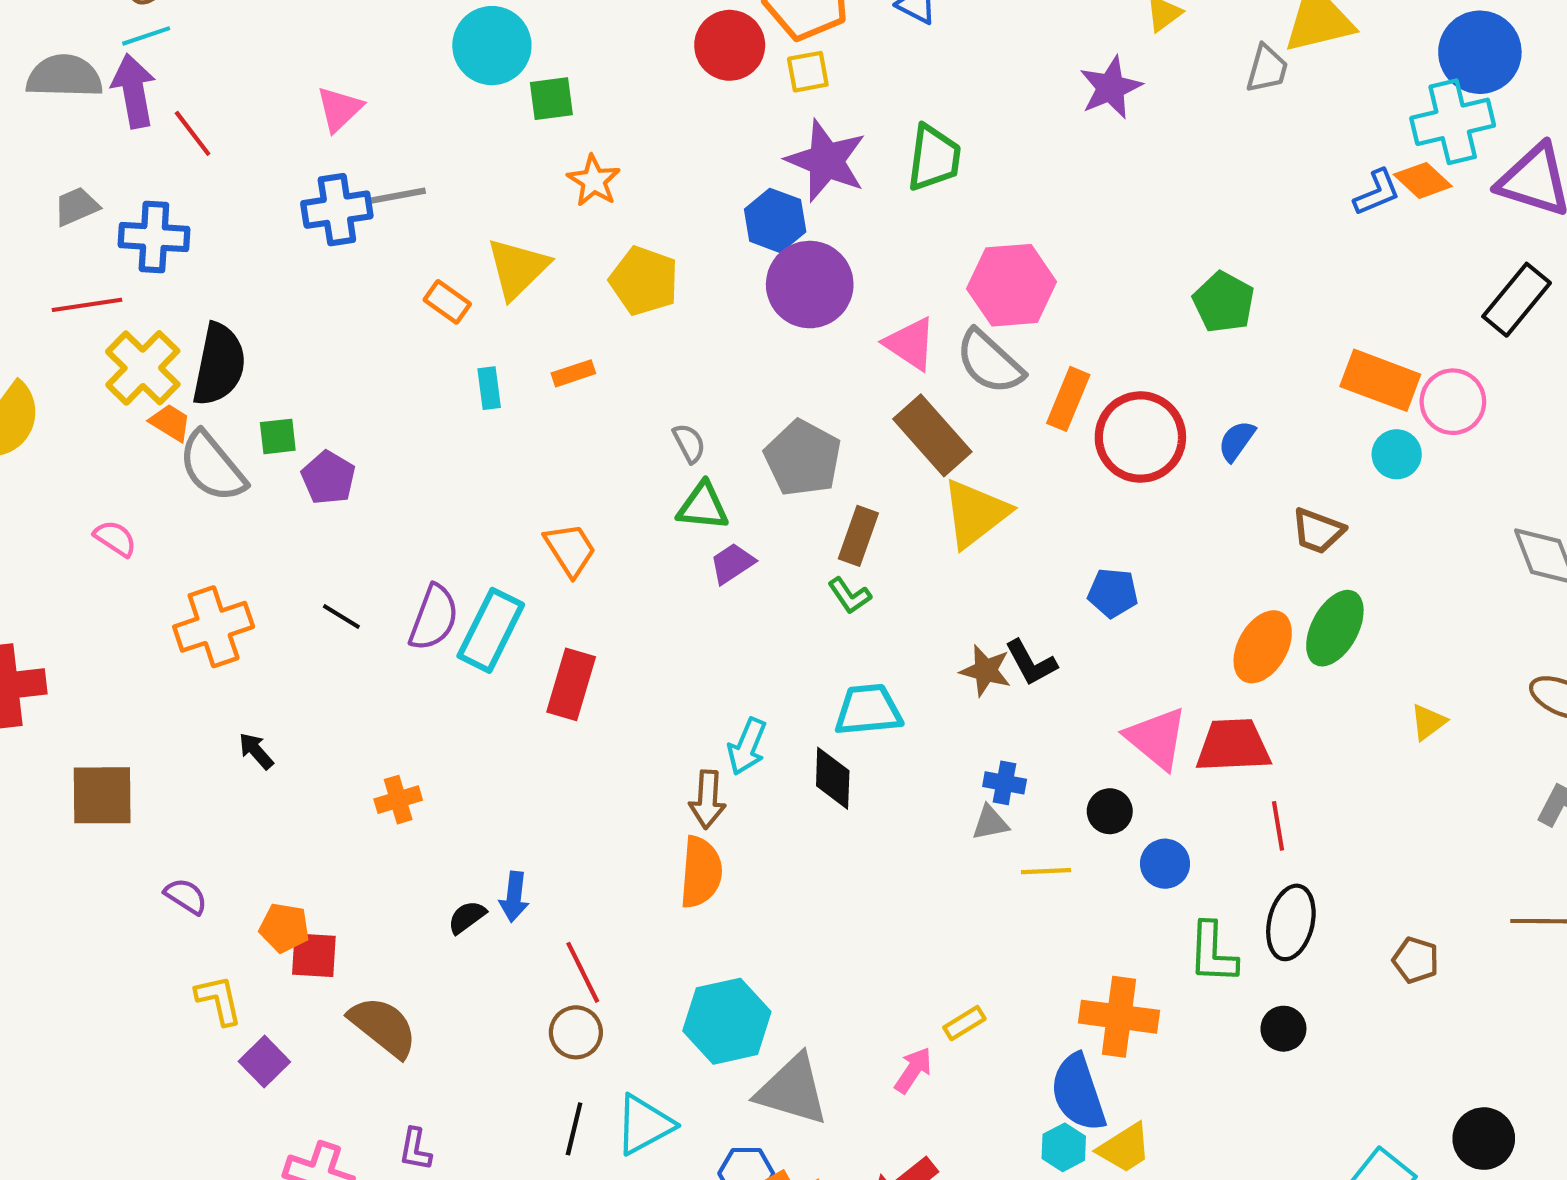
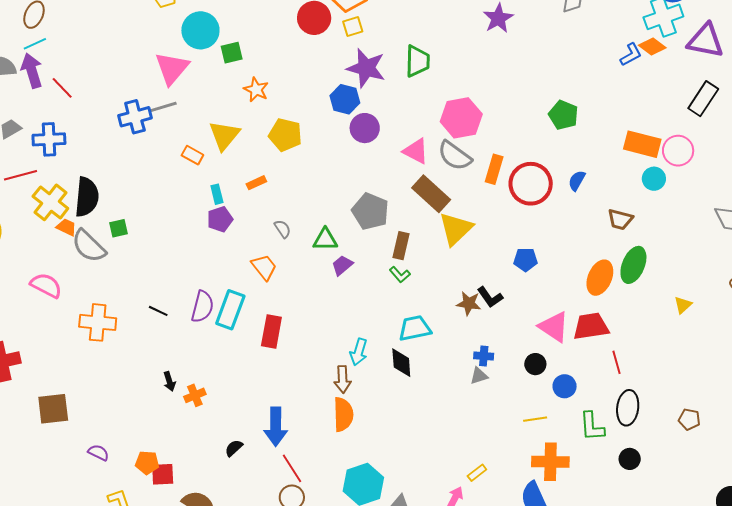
pink triangle: (339, 109) -> (172, 68), moved, size x1.5
purple circle: (810, 285) -> (365, 128), size x0.7
gray semicircle: (689, 443) -> (283, 229), moved
purple pentagon: (328, 478) -> (220, 219), moved, turned 30
pink semicircle: (115, 538) -> (46, 285), size x1.5
orange cross: (214, 627) -> (98, 322), turned 30
black arrow: (256, 751) -> (169, 381), moved, turned -150
yellow line: (1046, 871) -> (535, 419), moved
blue arrow: (514, 897) -> (276, 427), moved, size x1.6

